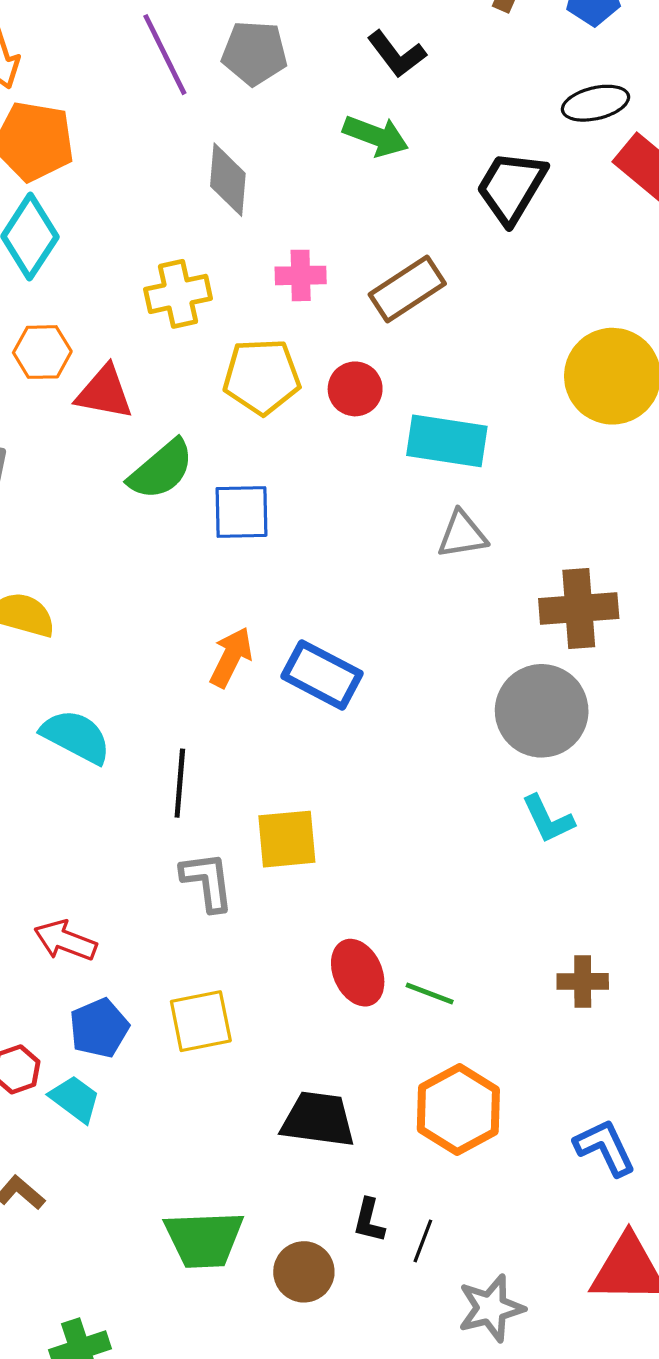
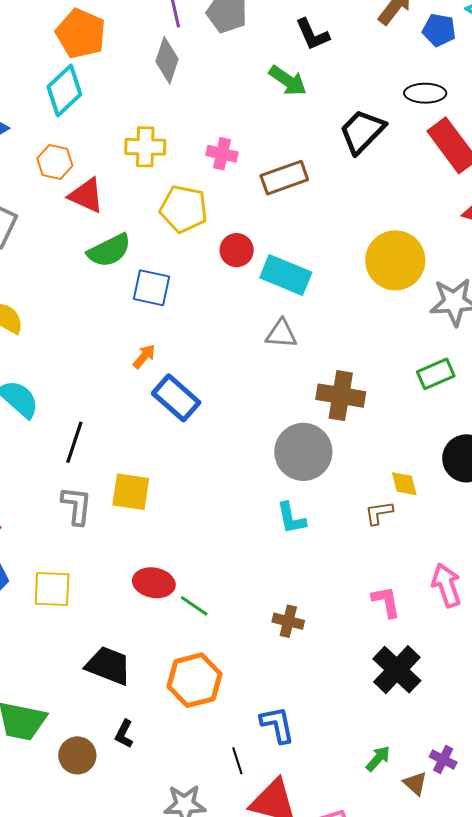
gray diamond: (228, 180) -> (167, 60), moved
red circle: (355, 389) -> (237, 250), moved
orange arrow: (231, 657) -> (144, 356), moved, size x0.7
red ellipse: (358, 973) -> (154, 583), turned -69
black line: (423, 1241) -> (237, 761), moved, turned -52

